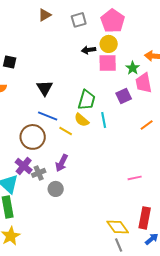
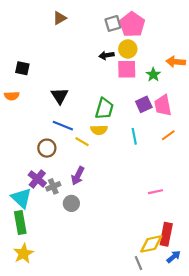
gray square: (79, 20) -> (113, 23), moved
pink trapezoid: (144, 83) -> (163, 105), moved
yellow semicircle: (82, 120) -> (99, 130), turned -42
cyan line: (104, 120) -> (134, 136), moved
brown circle: (33, 137) -> (47, 148), size x0.7
yellow diamond: (118, 227) -> (151, 244), moved, turned -65

